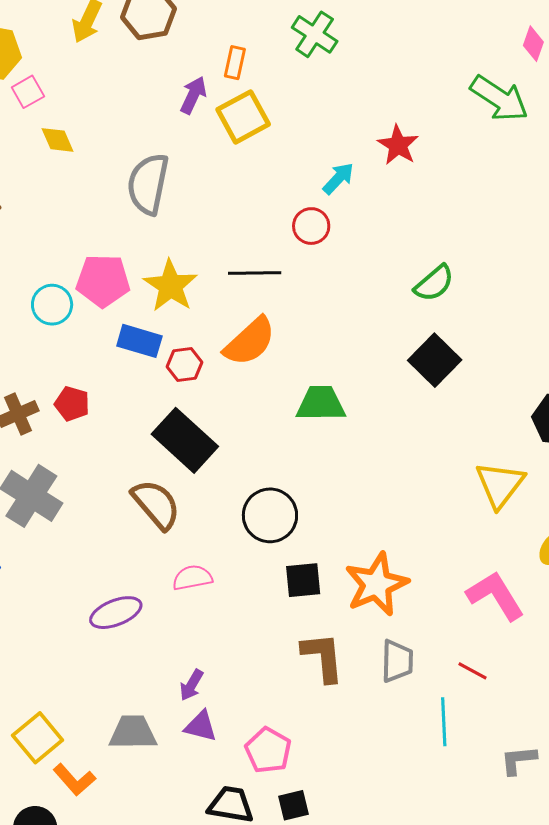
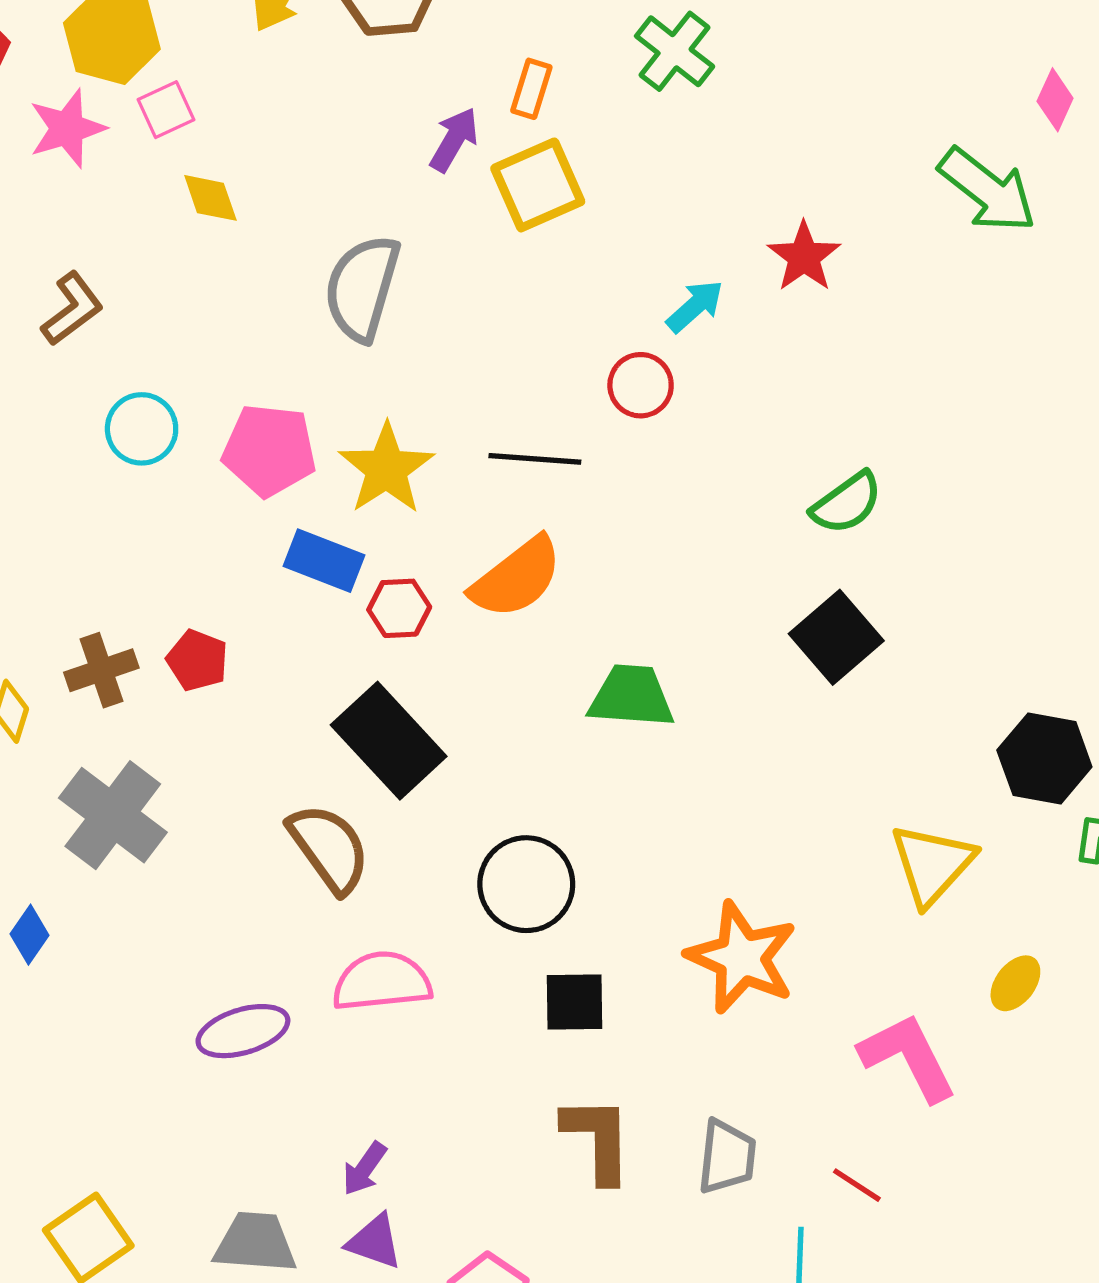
cyan circle: (52, 305) -> (142, 429), moved
pink semicircle: (192, 578) -> (382, 981), size x1.4
orange star: (376, 584) -> (742, 958), moved, turned -30

